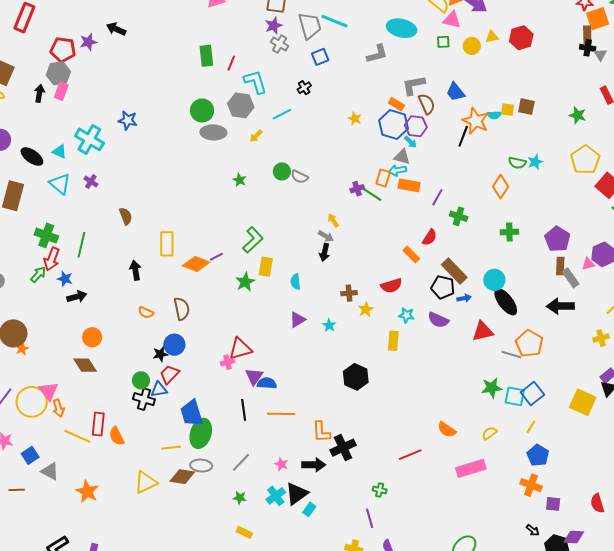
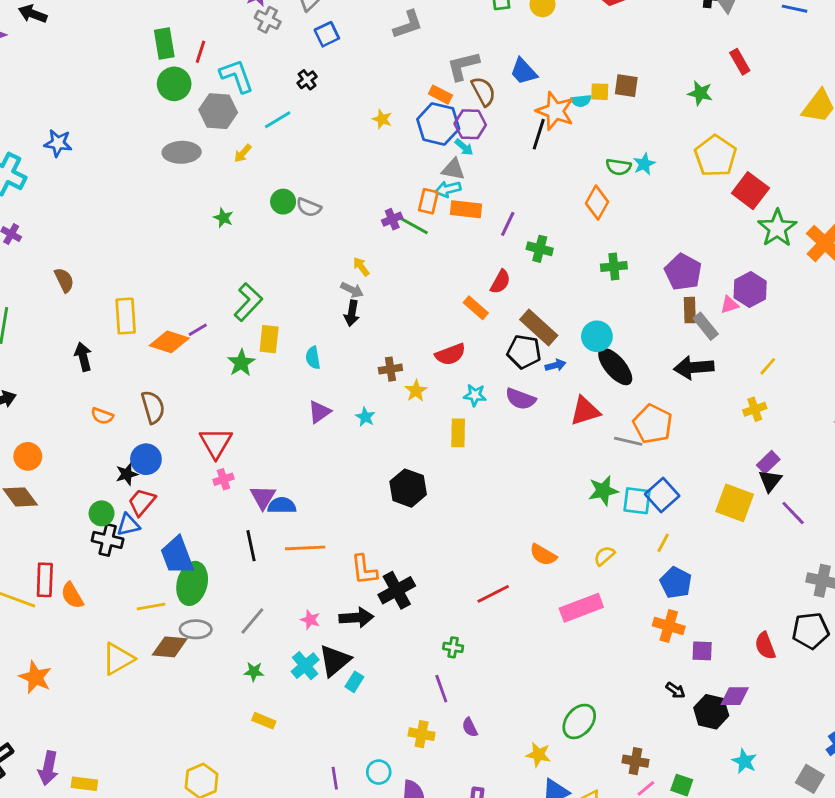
green circle: (202, 110) -> (174, 84), moved
red triangle: (240, 349) -> (216, 443), moved, turned -40

